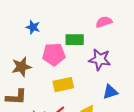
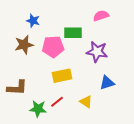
brown star: (21, 67) -> (24, 45), moved

